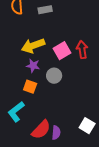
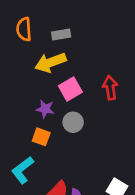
yellow arrow: (33, 46) -> (50, 62), moved
pink square: (62, 51) -> (70, 89), moved

